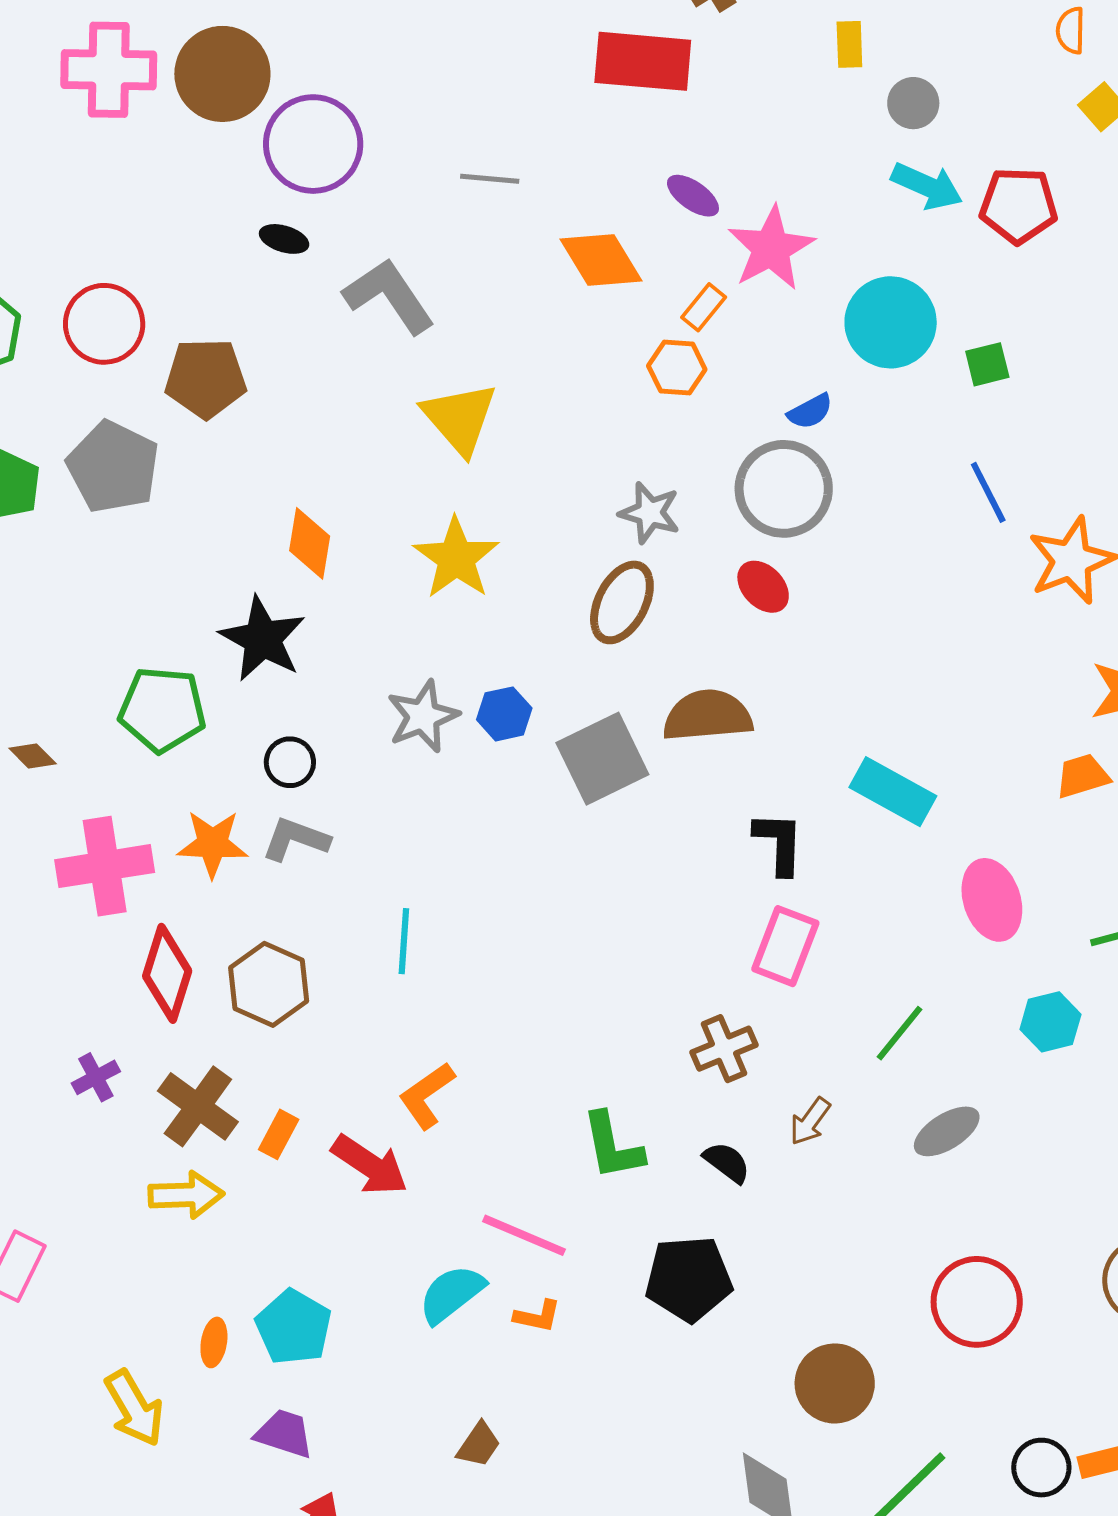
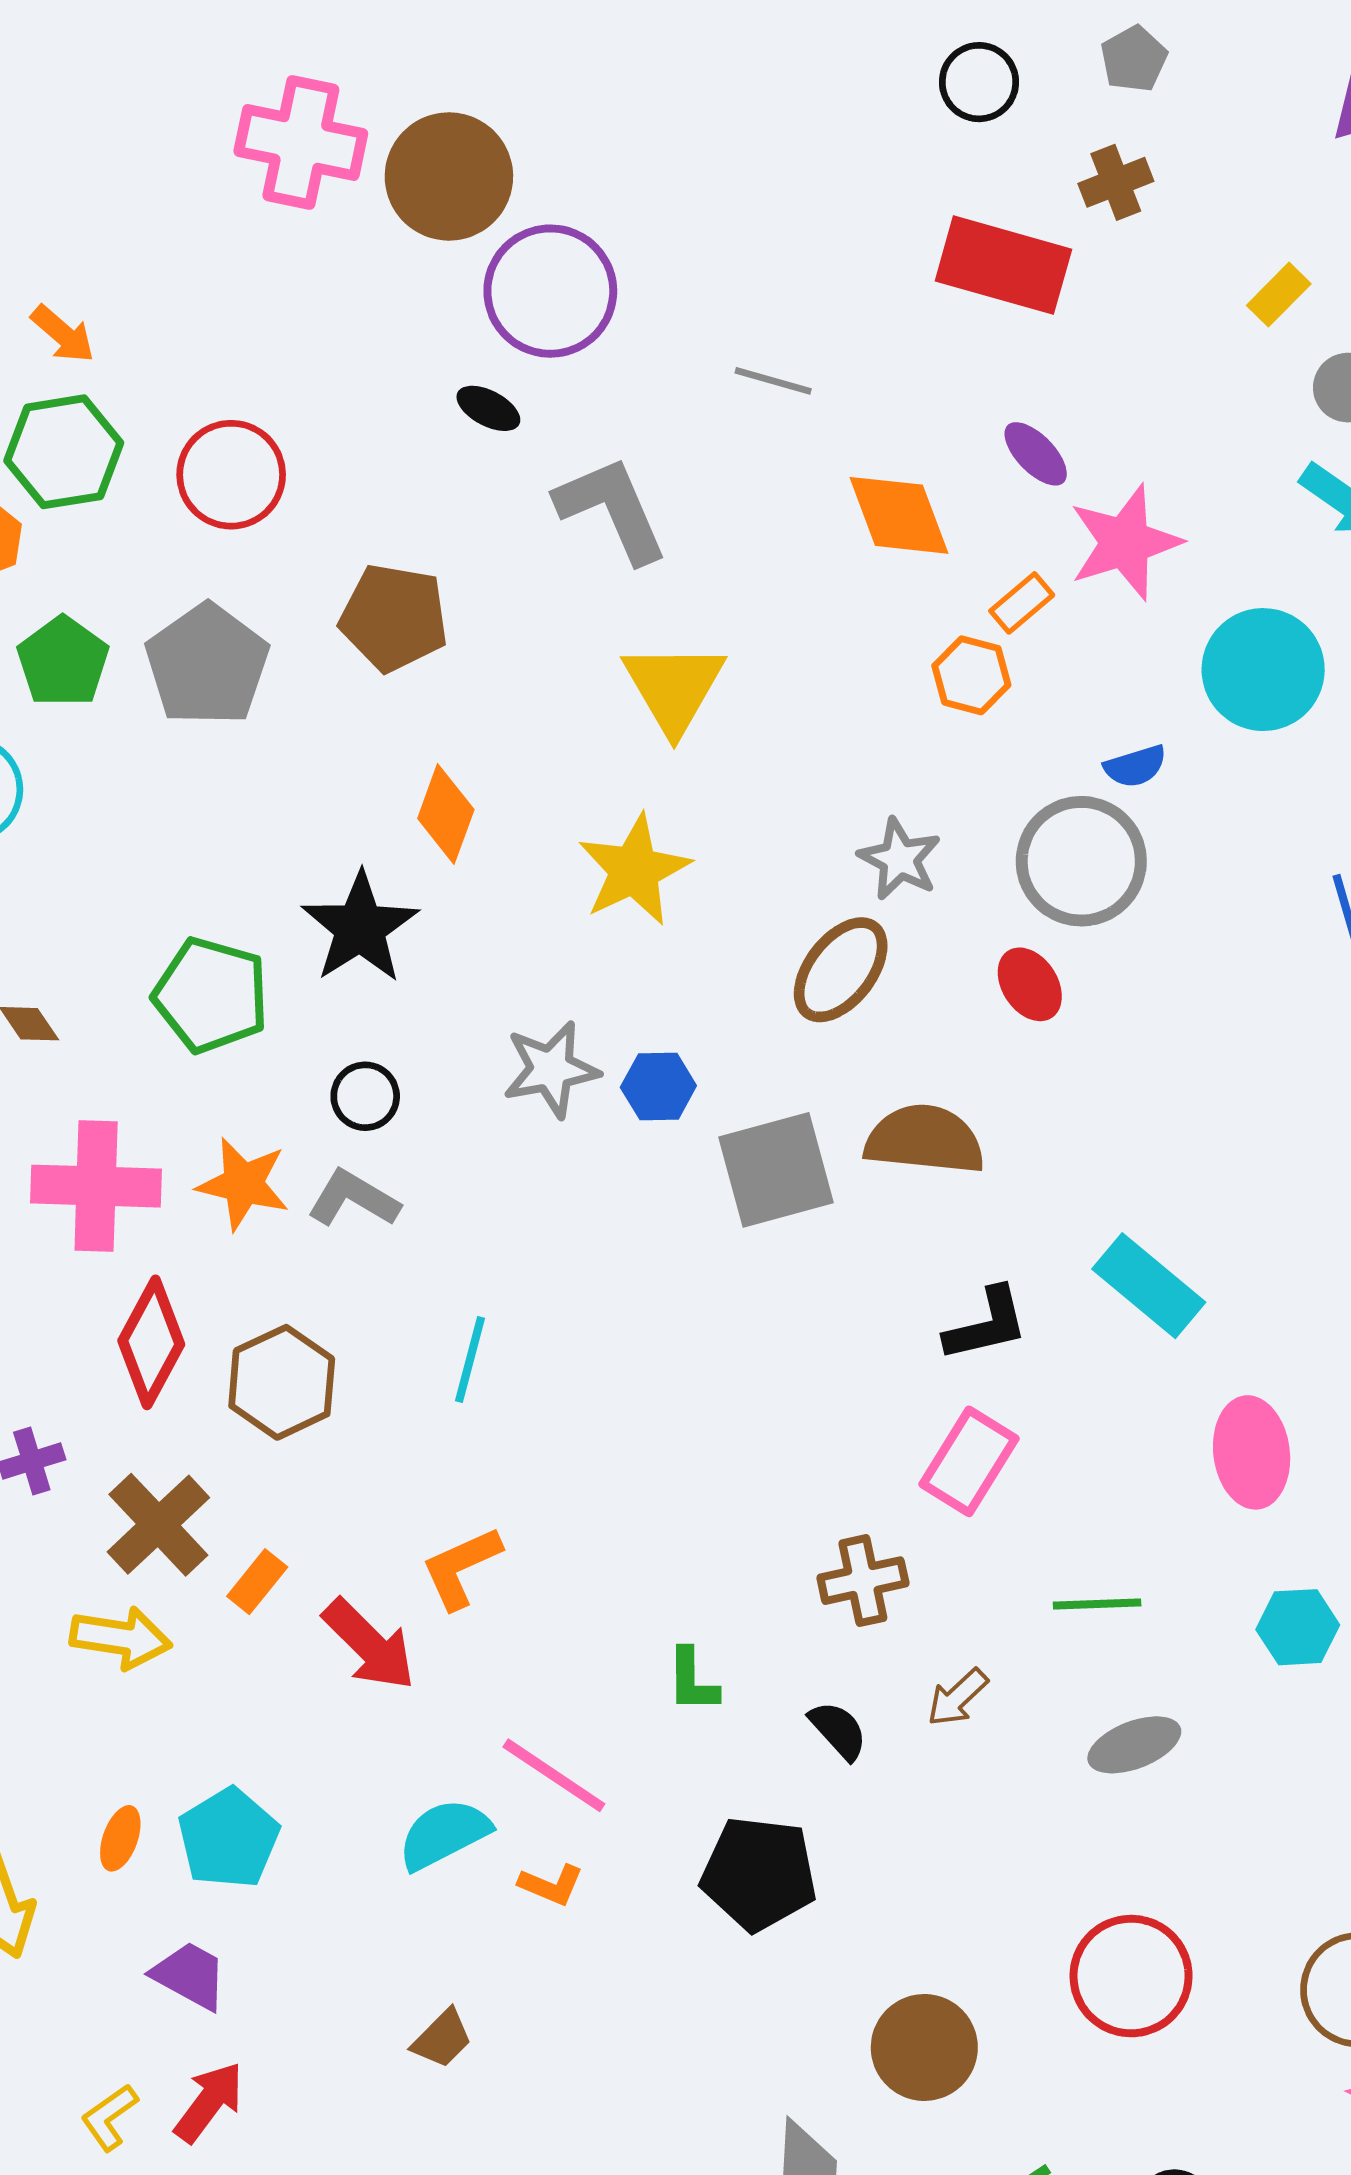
yellow rectangle: (849, 44) -> (1279, 295), turned 36
brown pentagon: (206, 378) -> (394, 618), moved
black L-shape: (779, 843) -> (986, 1325), turned 64
green line: (900, 1033) -> (1097, 1604), turned 38
green L-shape: (612, 1146) -> (692, 1680), size x0.7

